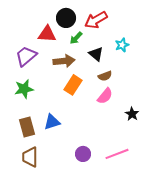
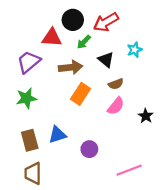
black star: (132, 114) -> (146, 116), moved
purple circle: (83, 154) -> (89, 149), moved

